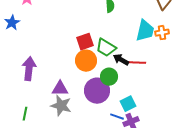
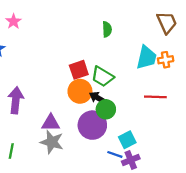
black arrow: (121, 60) -> (98, 98), moved
red line: (136, 63) -> (155, 97), moved

